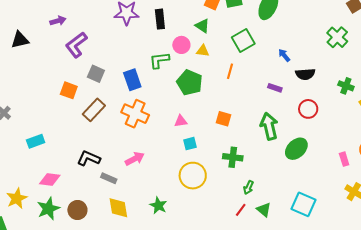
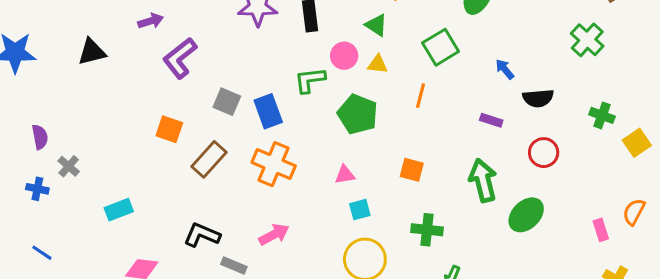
gray square: (96, 74) -> (227, 102), moved

